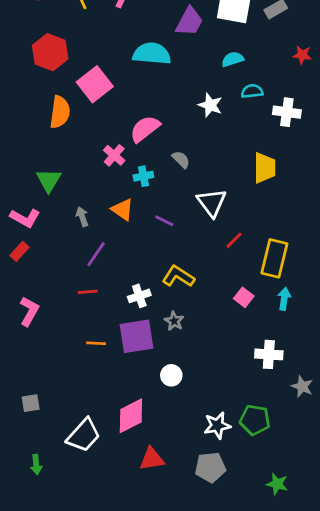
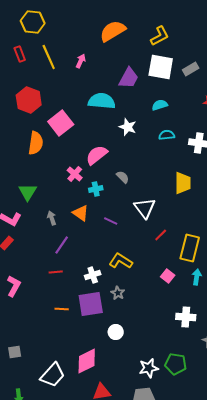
cyan semicircle: (252, 91) -> (167, 135), moved
white star: (210, 105) -> (128, 127), moved

